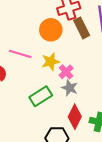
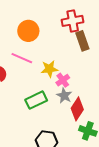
orange circle: (51, 30) -> (28, 31), moved
red diamond: (75, 117) -> (77, 109), moved

